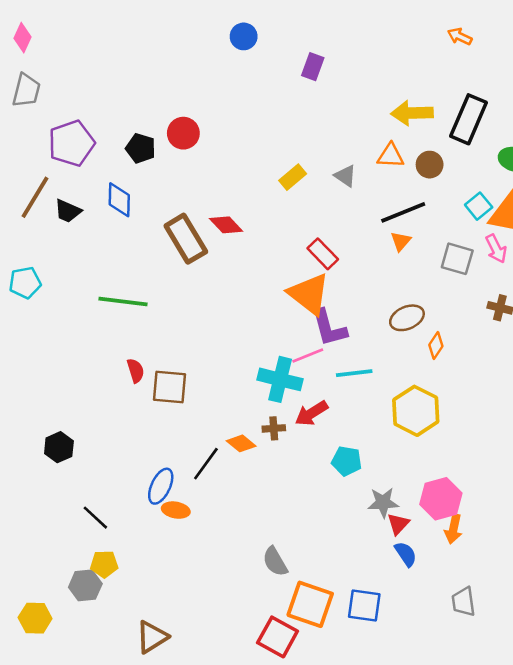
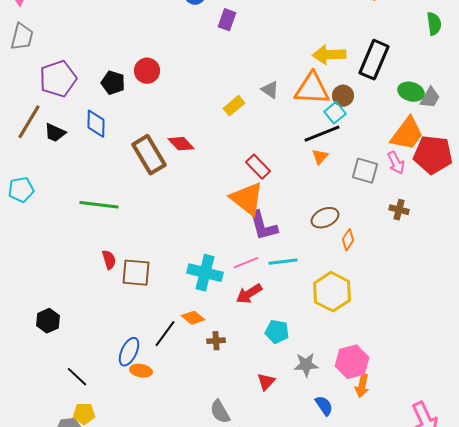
purple rectangle: (313, 67) -> (227, 20), moved
orange triangle: (391, 156) -> (312, 89), size x1.6
gray triangle: (345, 176) -> (270, 90), moved
cyan square: (479, 206) -> (335, 113), moved
pink line: (308, 356) -> (246, 263), moved
cyan cross: (280, 379) -> (205, 273), moved
brown cross: (274, 428) -> (216, 341), moved
red triangle: (398, 524) -> (266, 382), moved

